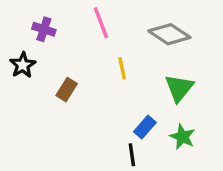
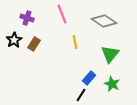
brown rectangle: (67, 90) -> (34, 44), moved
black line: (132, 155) -> (81, 95), turned 40

